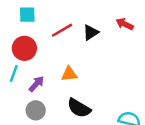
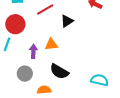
black triangle: (91, 32) -> (67, 21), moved
purple arrow: (36, 84) -> (33, 51), moved, turned -40

